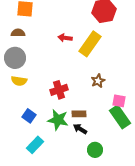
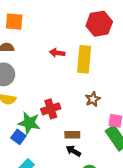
yellow rectangle: (90, 44) -> (84, 59), turned -30
green star: (58, 120) -> (29, 123), moved

